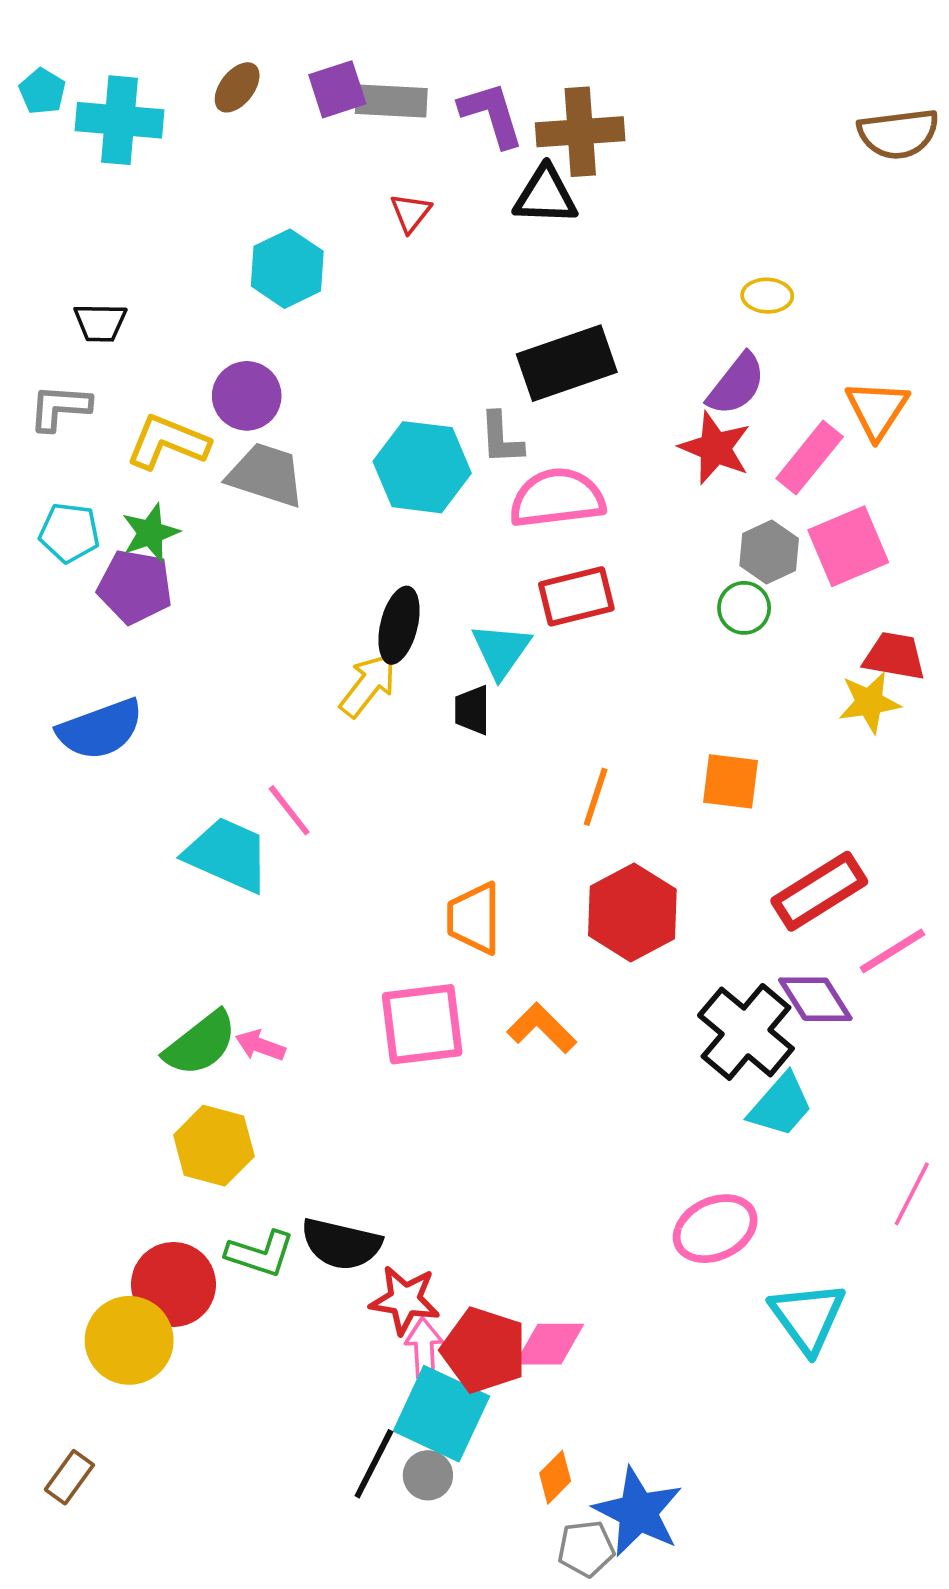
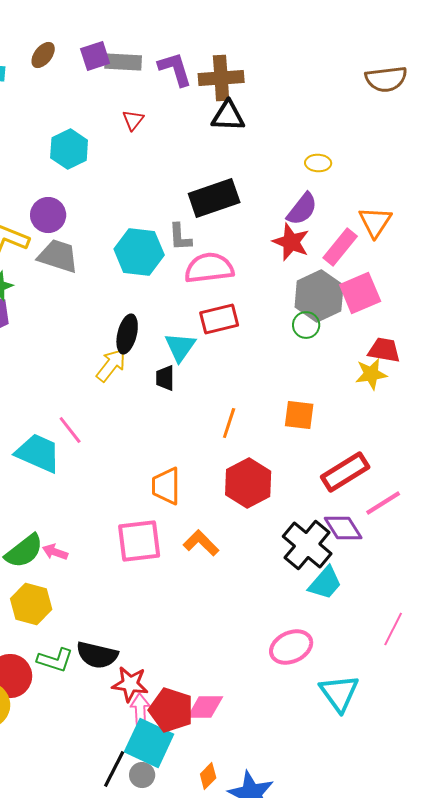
black triangle: (546, 195) -> (228, 116), moved
gray hexagon: (769, 552) -> (319, 296), size x1.6

